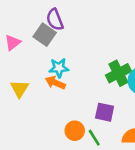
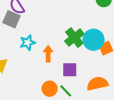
orange arrow: (55, 83) -> (48, 54), moved, turned 77

